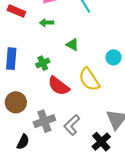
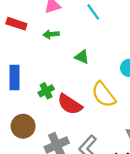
green cross: (43, 63) -> (46, 91), moved

